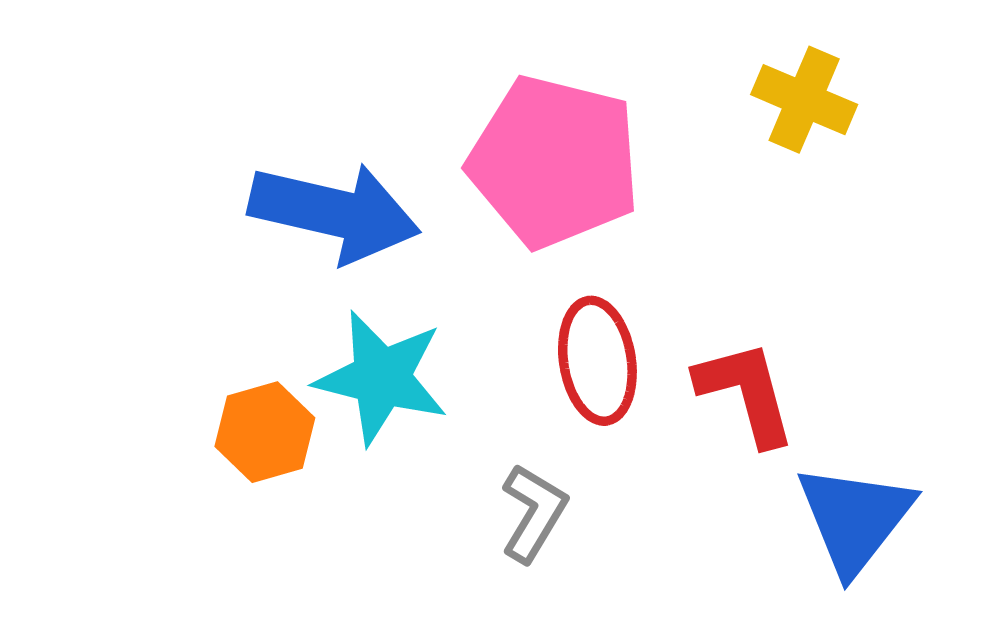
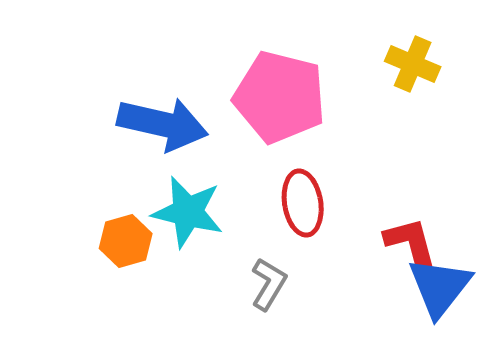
red L-shape: (746, 393) -> (412, 245), moved

